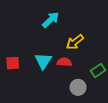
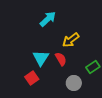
red semicircle: (64, 62) -> (61, 59), turned 56
red square: (13, 63) -> (32, 78), moved, turned -32

